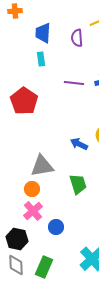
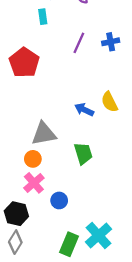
purple line: (74, 83) -> (79, 43), turned -72
gray diamond: (16, 265) -> (15, 242), turned 35
green rectangle: (44, 267) -> (69, 244), moved

